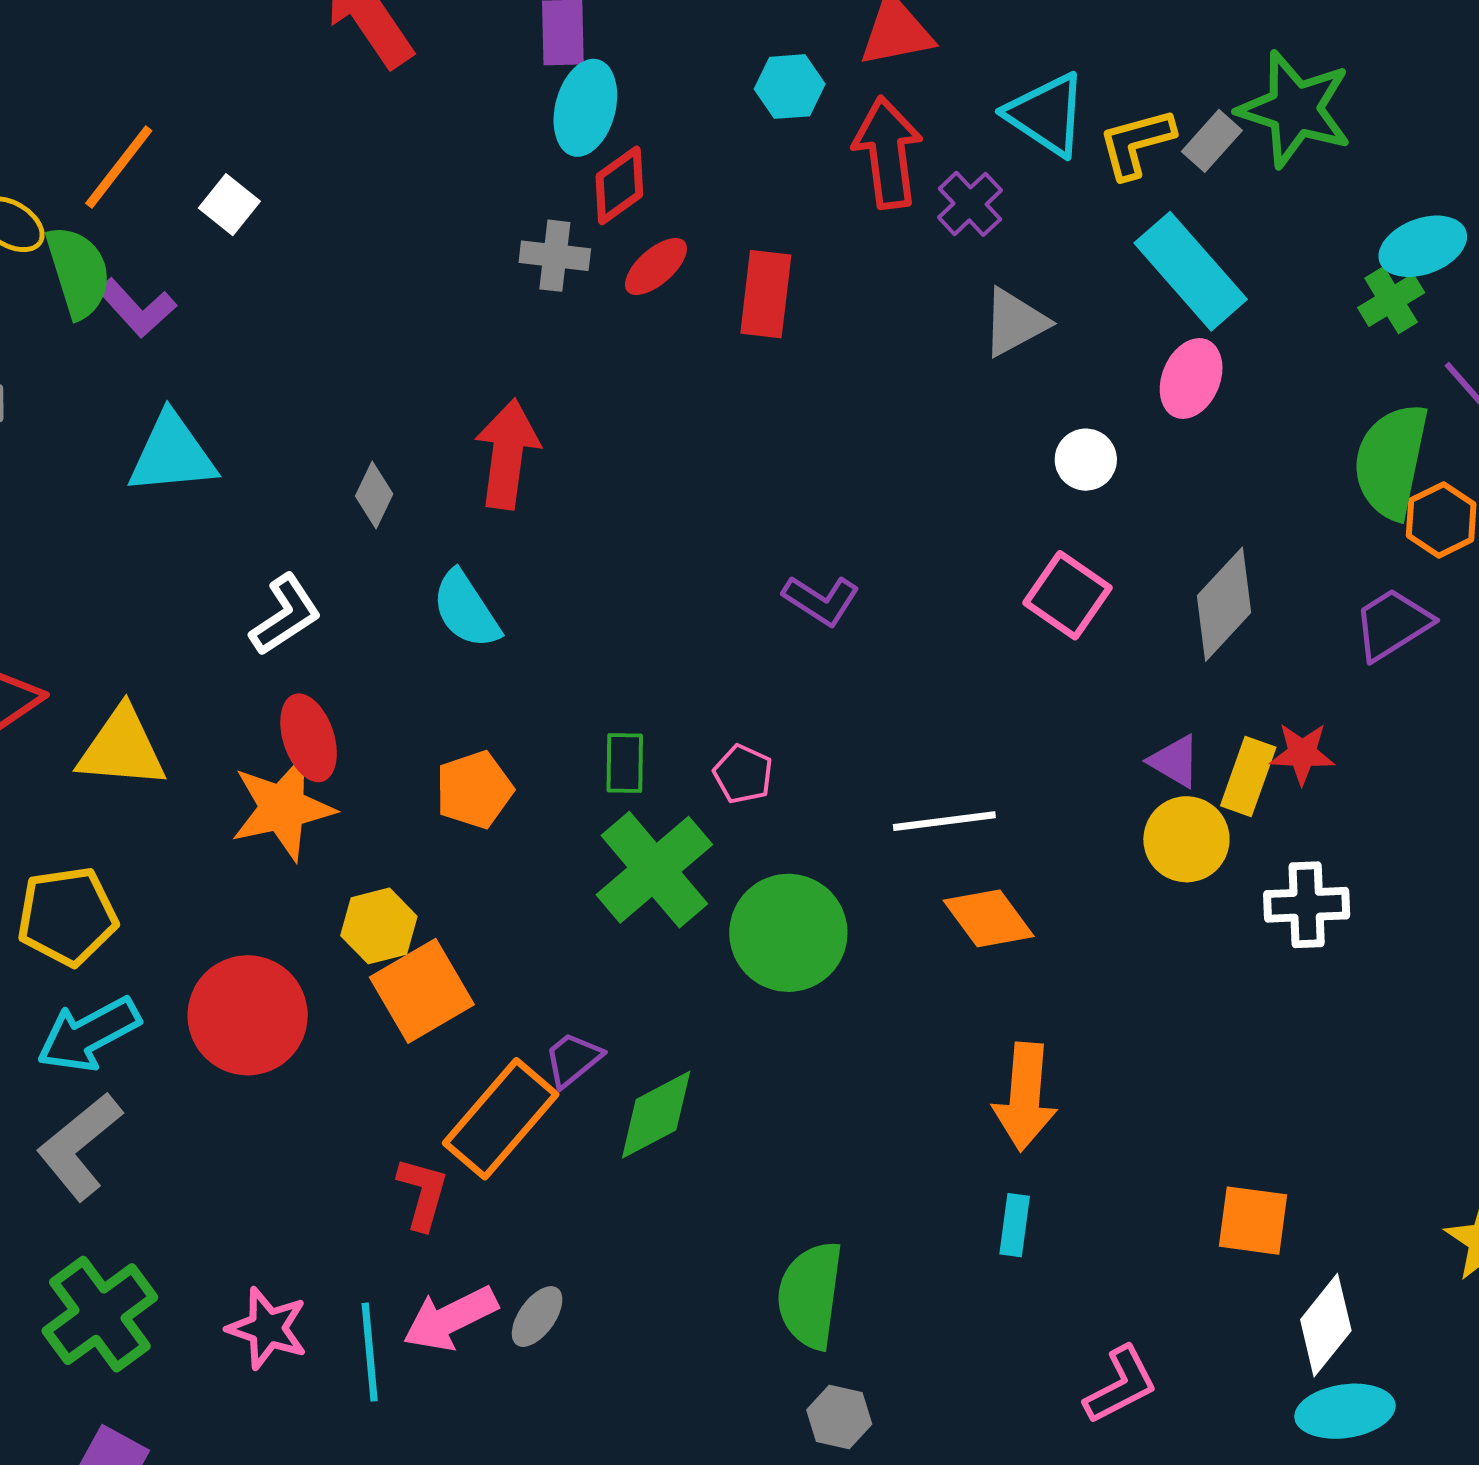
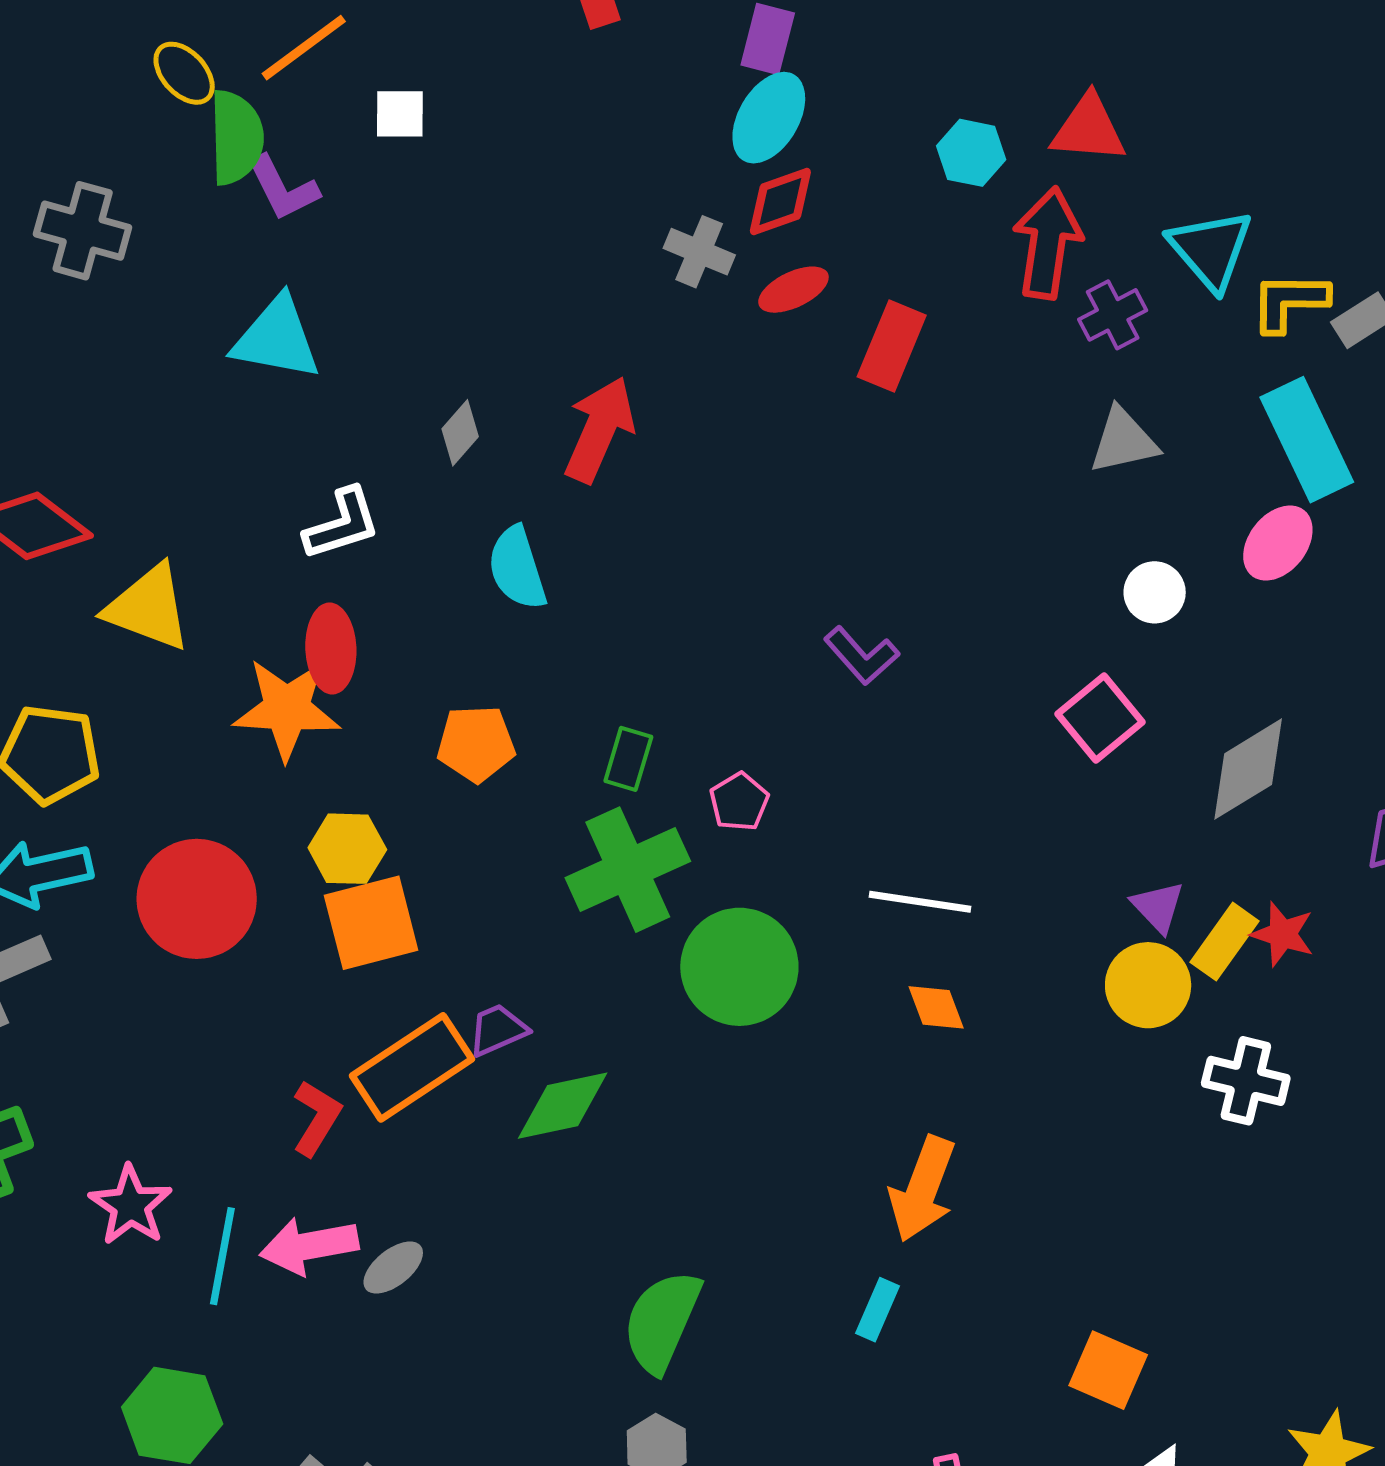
white square: (229, 205) -> (400, 114), turned 36
orange diamond: (989, 918) -> (936, 1007), size x0.7

